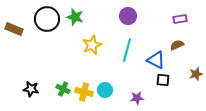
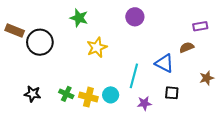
black circle: (47, 19) -> (40, 42), moved
purple rectangle: (180, 19) -> (200, 26), moved
cyan line: (127, 50) -> (134, 76), moved
black square: (163, 80) -> (172, 93), moved

